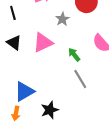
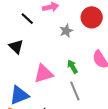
black line: (13, 13) -> (27, 19), moved, turned -40
pink triangle: (43, 43) -> (44, 74), moved

